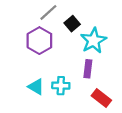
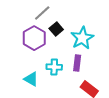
black square: (72, 24) -> (56, 29), moved
cyan cross: (61, 86) -> (54, 67), moved

